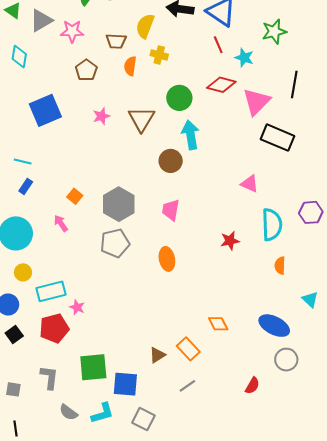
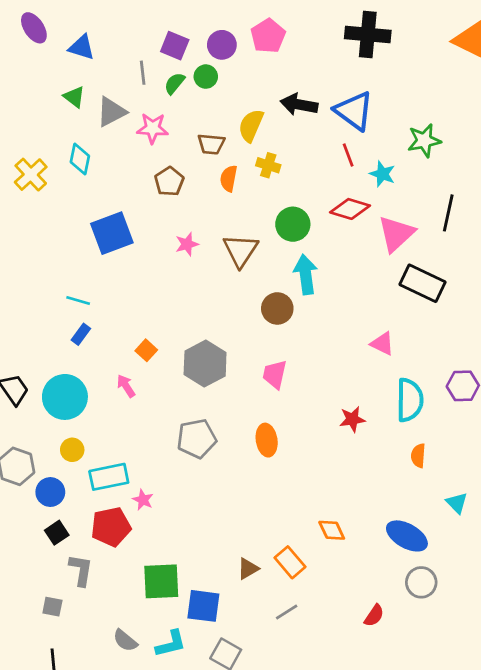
gray pentagon: (115, 243) -> (197, 439), moved
gray L-shape: (49, 377) -> (81, 570), moved

